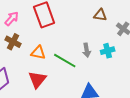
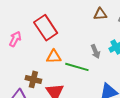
brown cross: (13, 42) -> (33, 79), moved
orange triangle: (38, 53) -> (54, 57), moved

